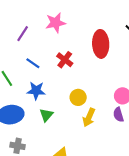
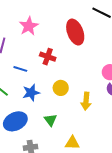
yellow circle: (78, 97) -> (61, 88), moved
green triangle: (46, 115) -> (51, 120), moved

